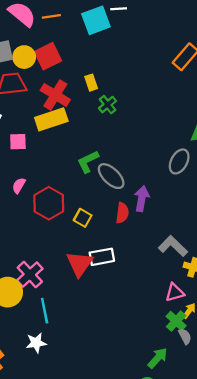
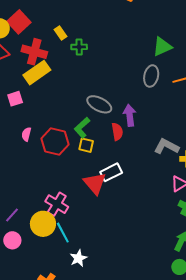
green cross: (108, 105) -> (79, 47), turned -35
green L-shape: (88, 162) -> (82, 128), moved
cyan line: (45, 311) -> (63, 233), moved

